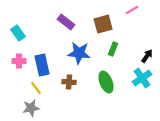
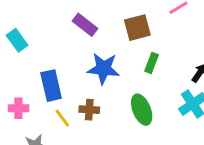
pink cross: (19, 61) -> (18, 108), moved
yellow line: (36, 88) -> (62, 118), moved

